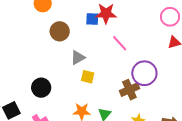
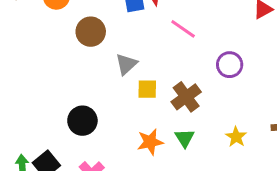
purple circle: (144, 73) -> (230, 65), size x0.7
brown cross: (129, 90) -> (186, 97), moved

